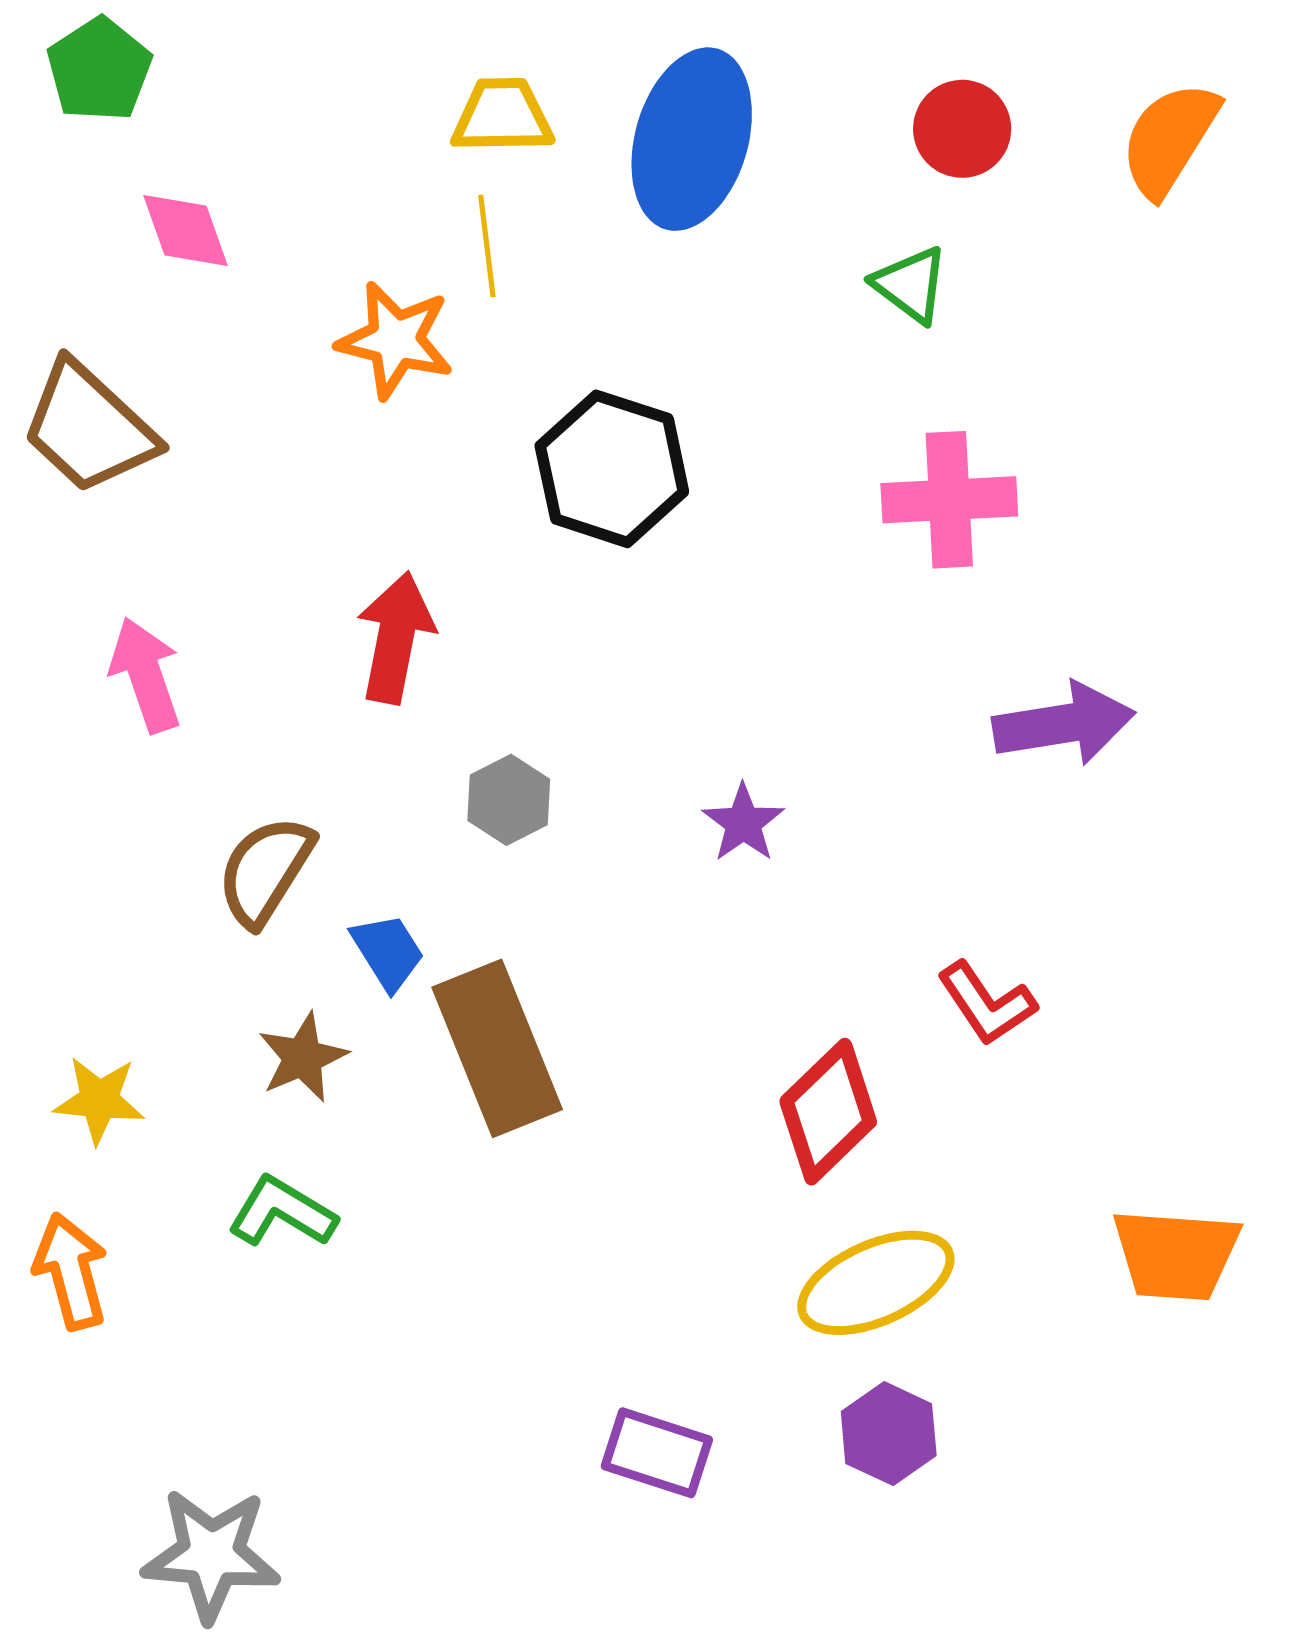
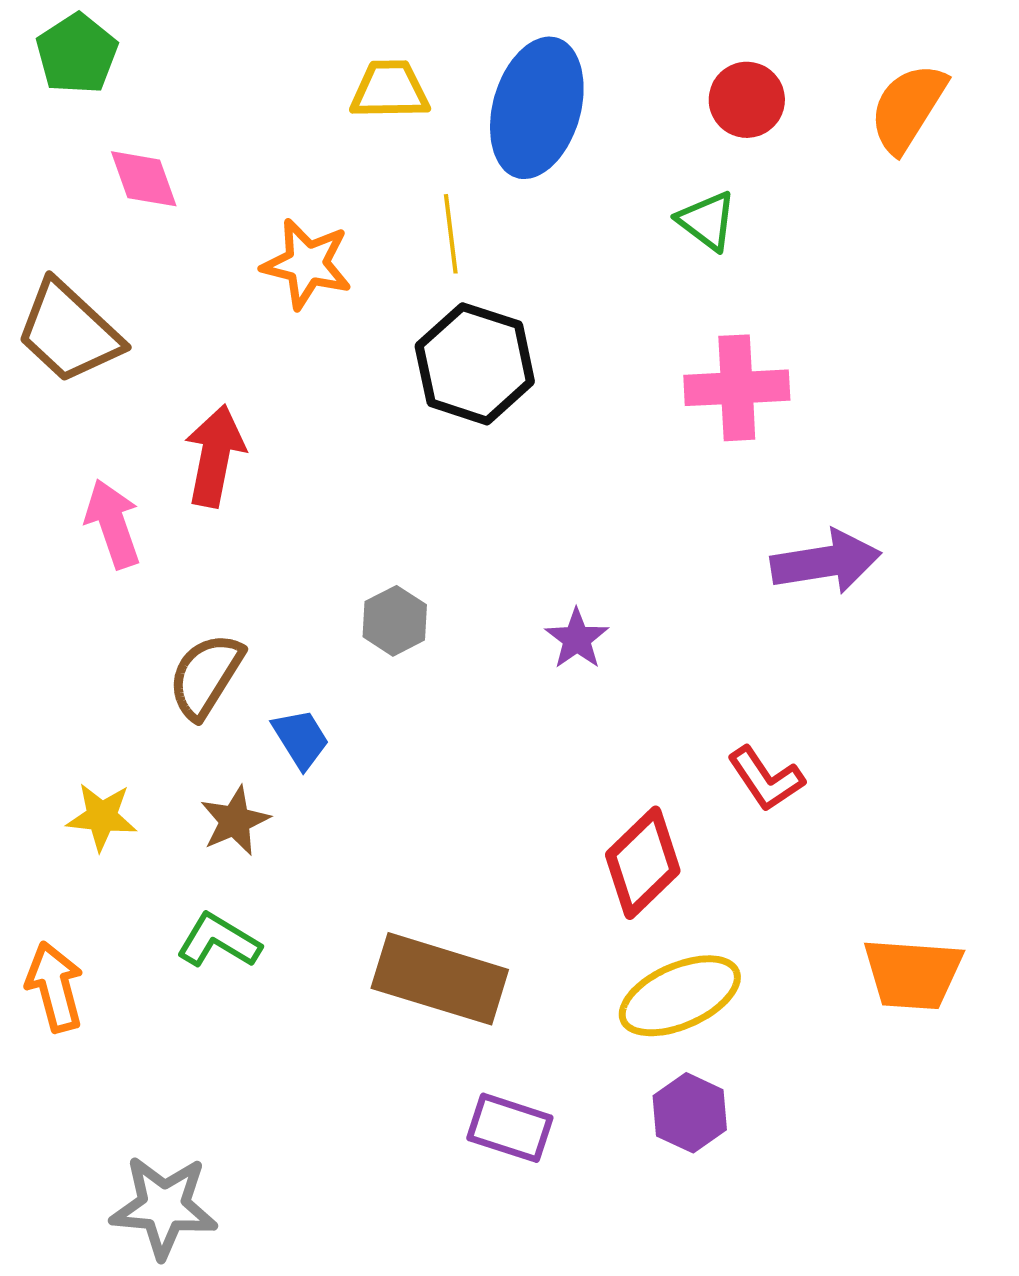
yellow line: (487, 246) -> (451, 234), moved
red arrow: (395, 638) -> (215, 456), moved
brown rectangle: (497, 1048) -> (440, 979), moved, turned -51
yellow star: (99, 1100) -> (102, 817), moved

